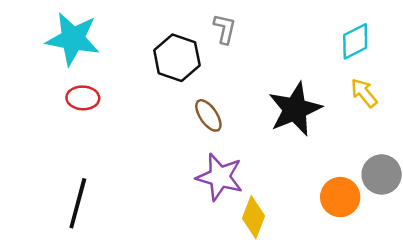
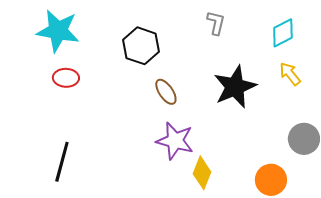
gray L-shape: (225, 29) -> (216, 23), moved
orange circle: (340, 197) -> (271, 180), moved

